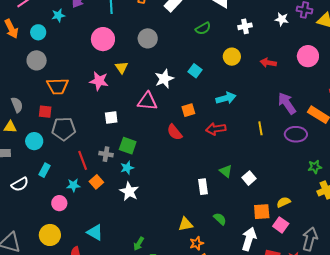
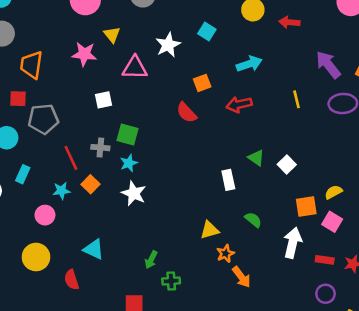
red arrow: (268, 63) -> (289, 22), moved
orange trapezoid: (58, 86) -> (31, 65), turned 105
pink triangle: (147, 101) -> (135, 68), moved

